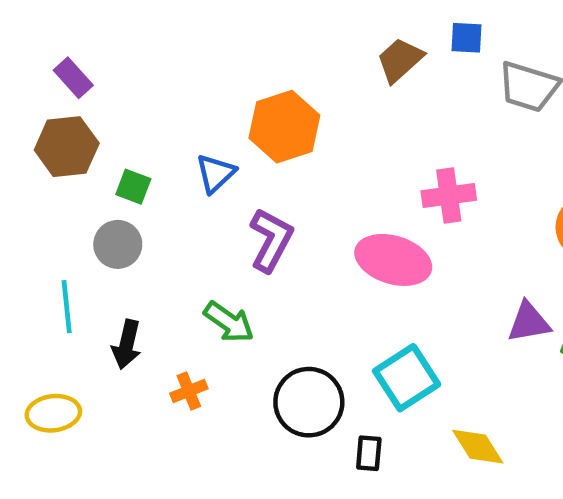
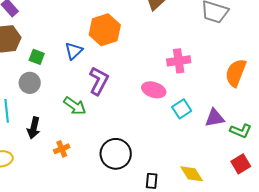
pink ellipse: (393, 260) -> (154, 90), size x0.7
green arrow: (229, 322) -> (75, 106), moved
cyan square: (407, 378) -> (182, 109), moved, size x0.7
black rectangle: (369, 453) -> (152, 181), moved

